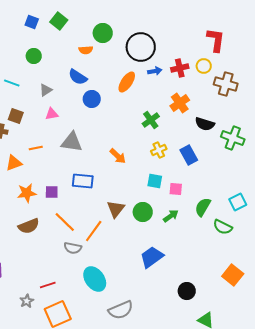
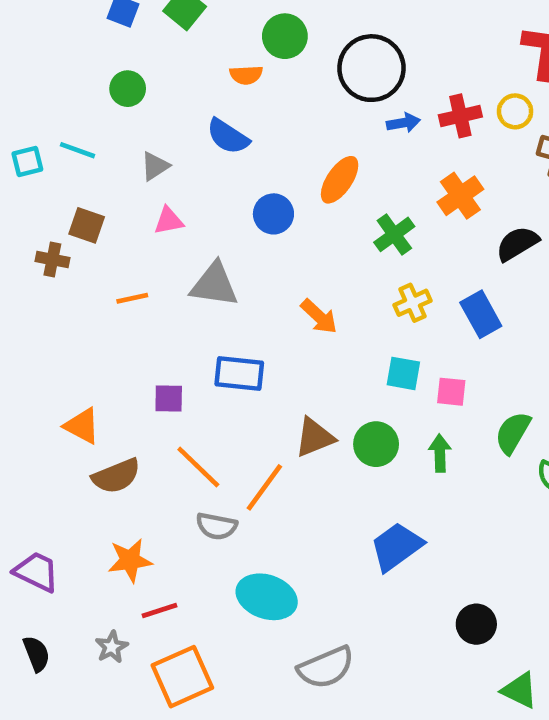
orange ellipse: (127, 82) -> (340, 180), moved
blue circle: (92, 99) -> (273, 214), moved
black semicircle: (205, 124) -> (517, 244), turned 132
orange triangle: (14, 163) -> (82, 426), moved, turned 48
orange star: (27, 193) -> (130, 560), moved
brown triangle: (116, 209) -> (314, 437), turned 30
green arrow: (171, 216) -> (440, 453), turned -56
cyan ellipse: (95, 279) -> (267, 597), turned -35

